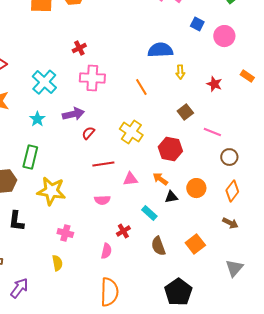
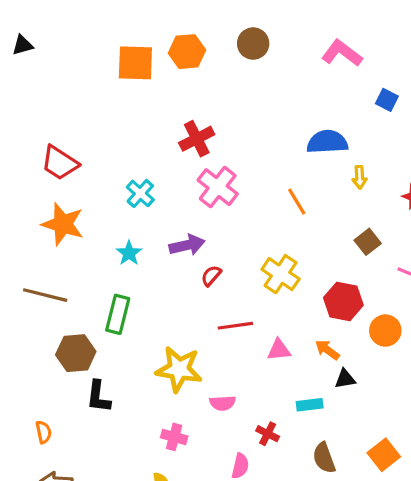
red cross: (79, 48) -> (197, 139), size x1.5
pink cross: (92, 78) -> (218, 187), turned 35
cyan cross: (44, 82) -> (140, 193), size x0.7
orange circle: (196, 188) -> (385, 331), moved
yellow star: (51, 191) -> (179, 369), moved
pink semicircle: (102, 200) -> (222, 403), moved
cyan rectangle: (149, 213) -> (310, 405), turned -49
black L-shape: (16, 221) -> (98, 397), moved
red cross: (123, 231) -> (268, 434), turned -32

